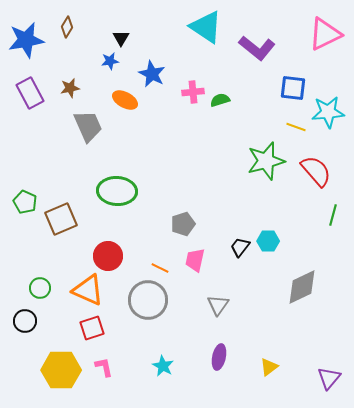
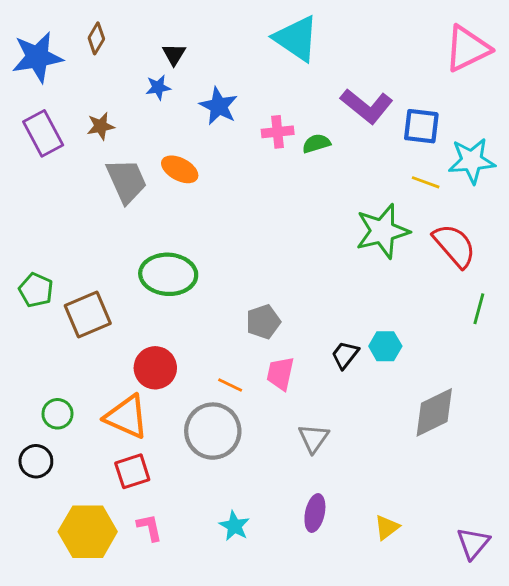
purple L-shape: (257, 48) -> (367, 106), moved
orange ellipse: (125, 100) -> (180, 169), moved

